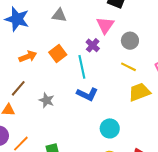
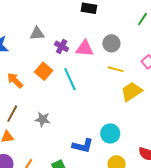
pink triangle: (105, 25) -> (85, 48), moved, turned -48
purple cross: (93, 45) -> (62, 46), moved
orange arrow: (28, 56) -> (15, 80), turned -102
blue L-shape: (87, 94) -> (83, 146), moved

